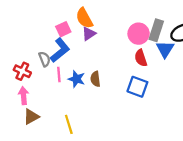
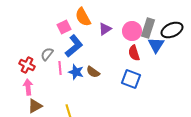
purple triangle: (89, 34) -> (105, 29), moved
blue L-shape: (60, 50) -> (74, 46), moved
gray semicircle: (44, 59) -> (47, 54), turned -120
brown semicircle: (95, 79) -> (93, 72), turned -48

